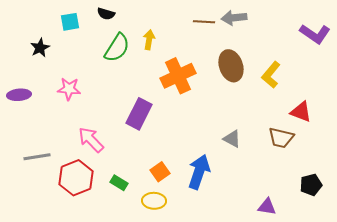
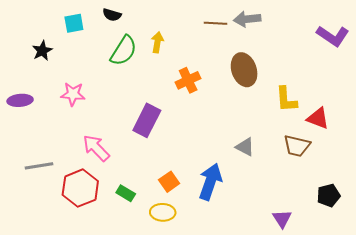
yellow L-shape: (271, 75) -> (286, 99), moved, turned -44
orange cross: (178, 76) -> (188, 80), size x0.7
purple triangle: (267, 207) -> (282, 219), turned 48

